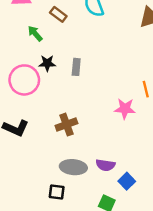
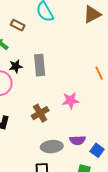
gray rectangle: (76, 67) -> (40, 65), size x1.5
pink star: (125, 109) -> (70, 101), moved

